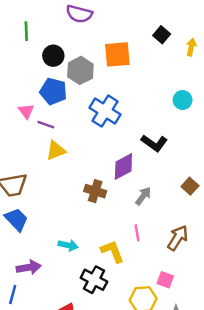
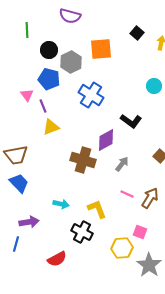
purple line: (46, 125) -> (43, 106), turned 48
brown cross: (95, 191) -> (83, 160), size x1.4
pink line: (137, 233) -> (127, 194), moved, turned -56

